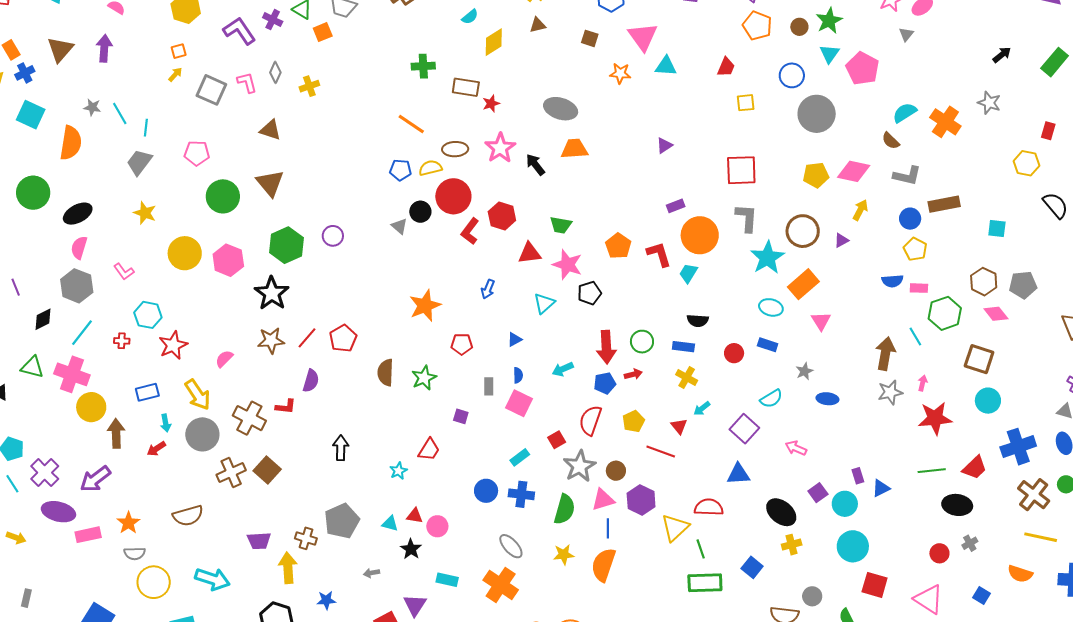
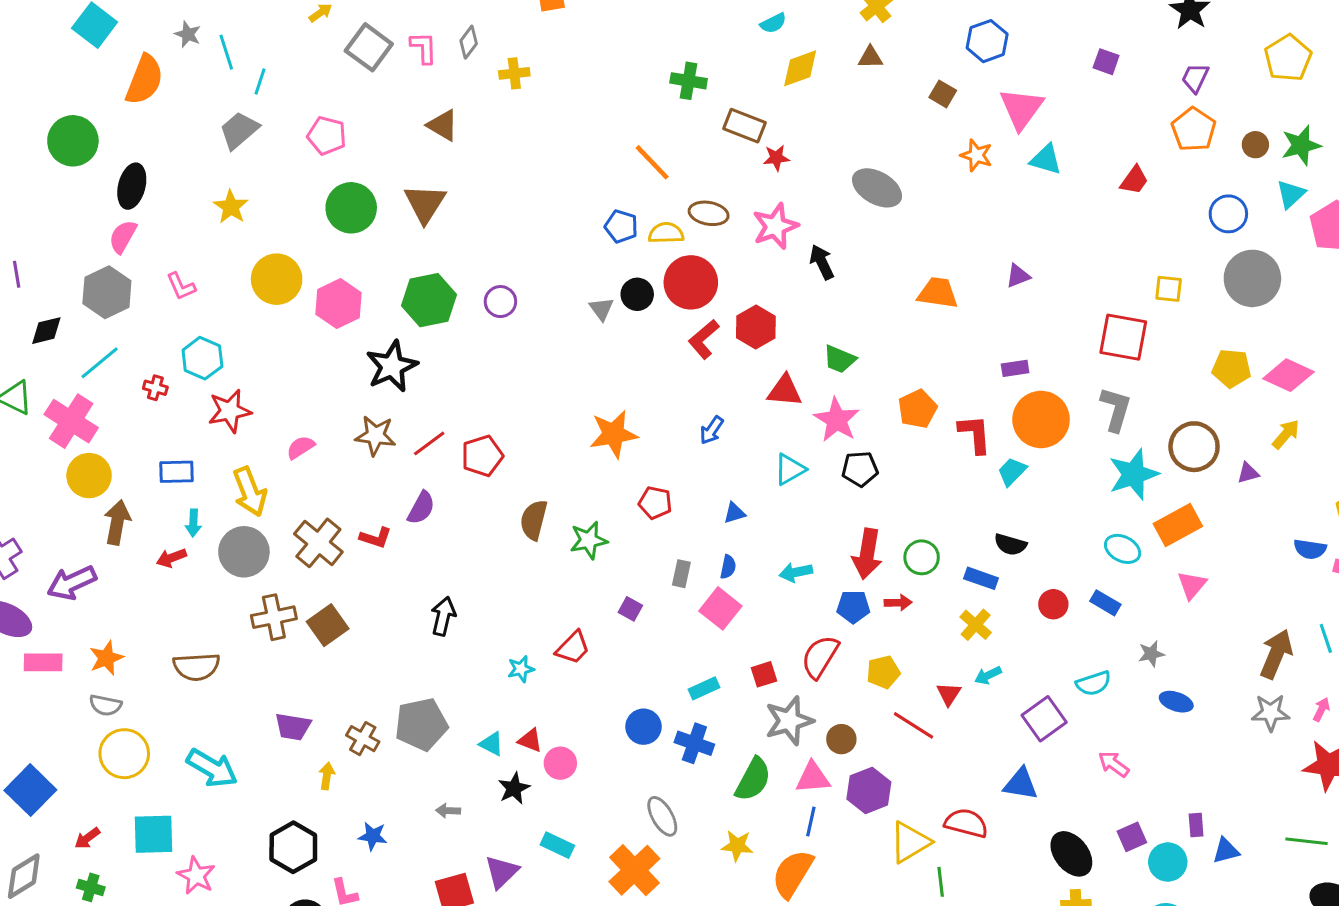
yellow square: (746, 103) -> (1169, 289), moved
orange trapezoid: (574, 149) -> (938, 293), moved
black ellipse: (78, 214) -> (132, 186), turned -60
yellow arrow: (288, 568) -> (327, 776), size x0.6

